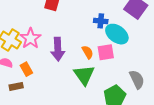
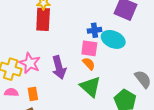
pink square: (106, 52) -> (89, 48), moved, turned 30
orange rectangle: (26, 69) -> (33, 94), turned 32

